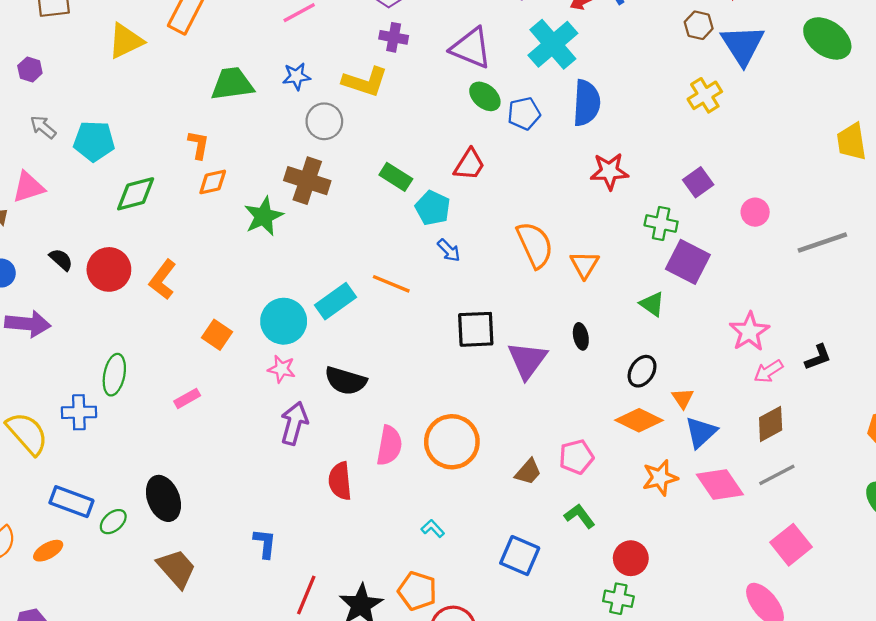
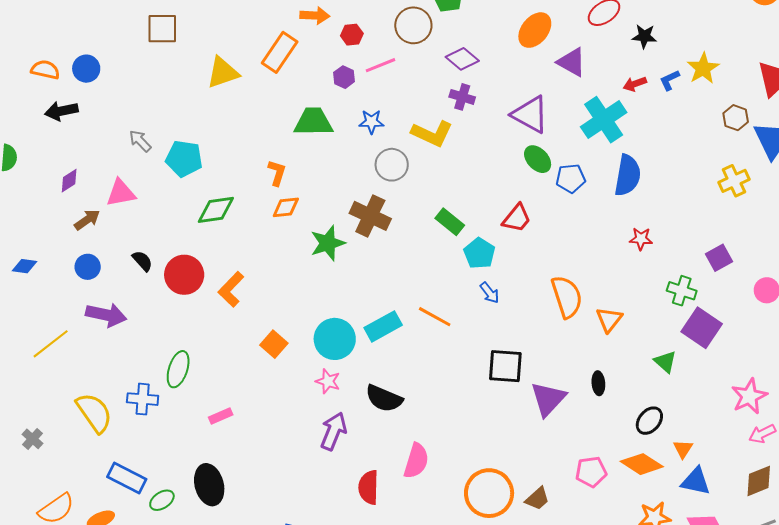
purple hexagon: (30, 69) -> (344, 77), moved
red star: (609, 171) -> (641, 239), size x0.7
pink rectangle: (187, 398) -> (221, 416), moved
blue triangle: (701, 432) -> (696, 481), turned 48
orange circle: (452, 442) -> (489, 493), moved
pink pentagon: (576, 457) -> (591, 472), moved

